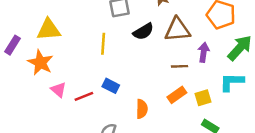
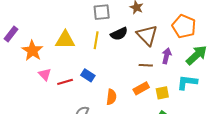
yellow triangle: (49, 30) -> (65, 40), moved
brown triangle: (177, 30) -> (147, 35), turned 45
yellow line: (103, 44) -> (96, 40), moved

